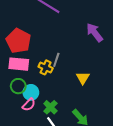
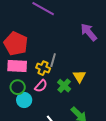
cyan circle: (31, 92) -> (24, 100), moved
pink semicircle: (29, 105) -> (41, 86), moved
green cross: (50, 107) -> (64, 86), moved

